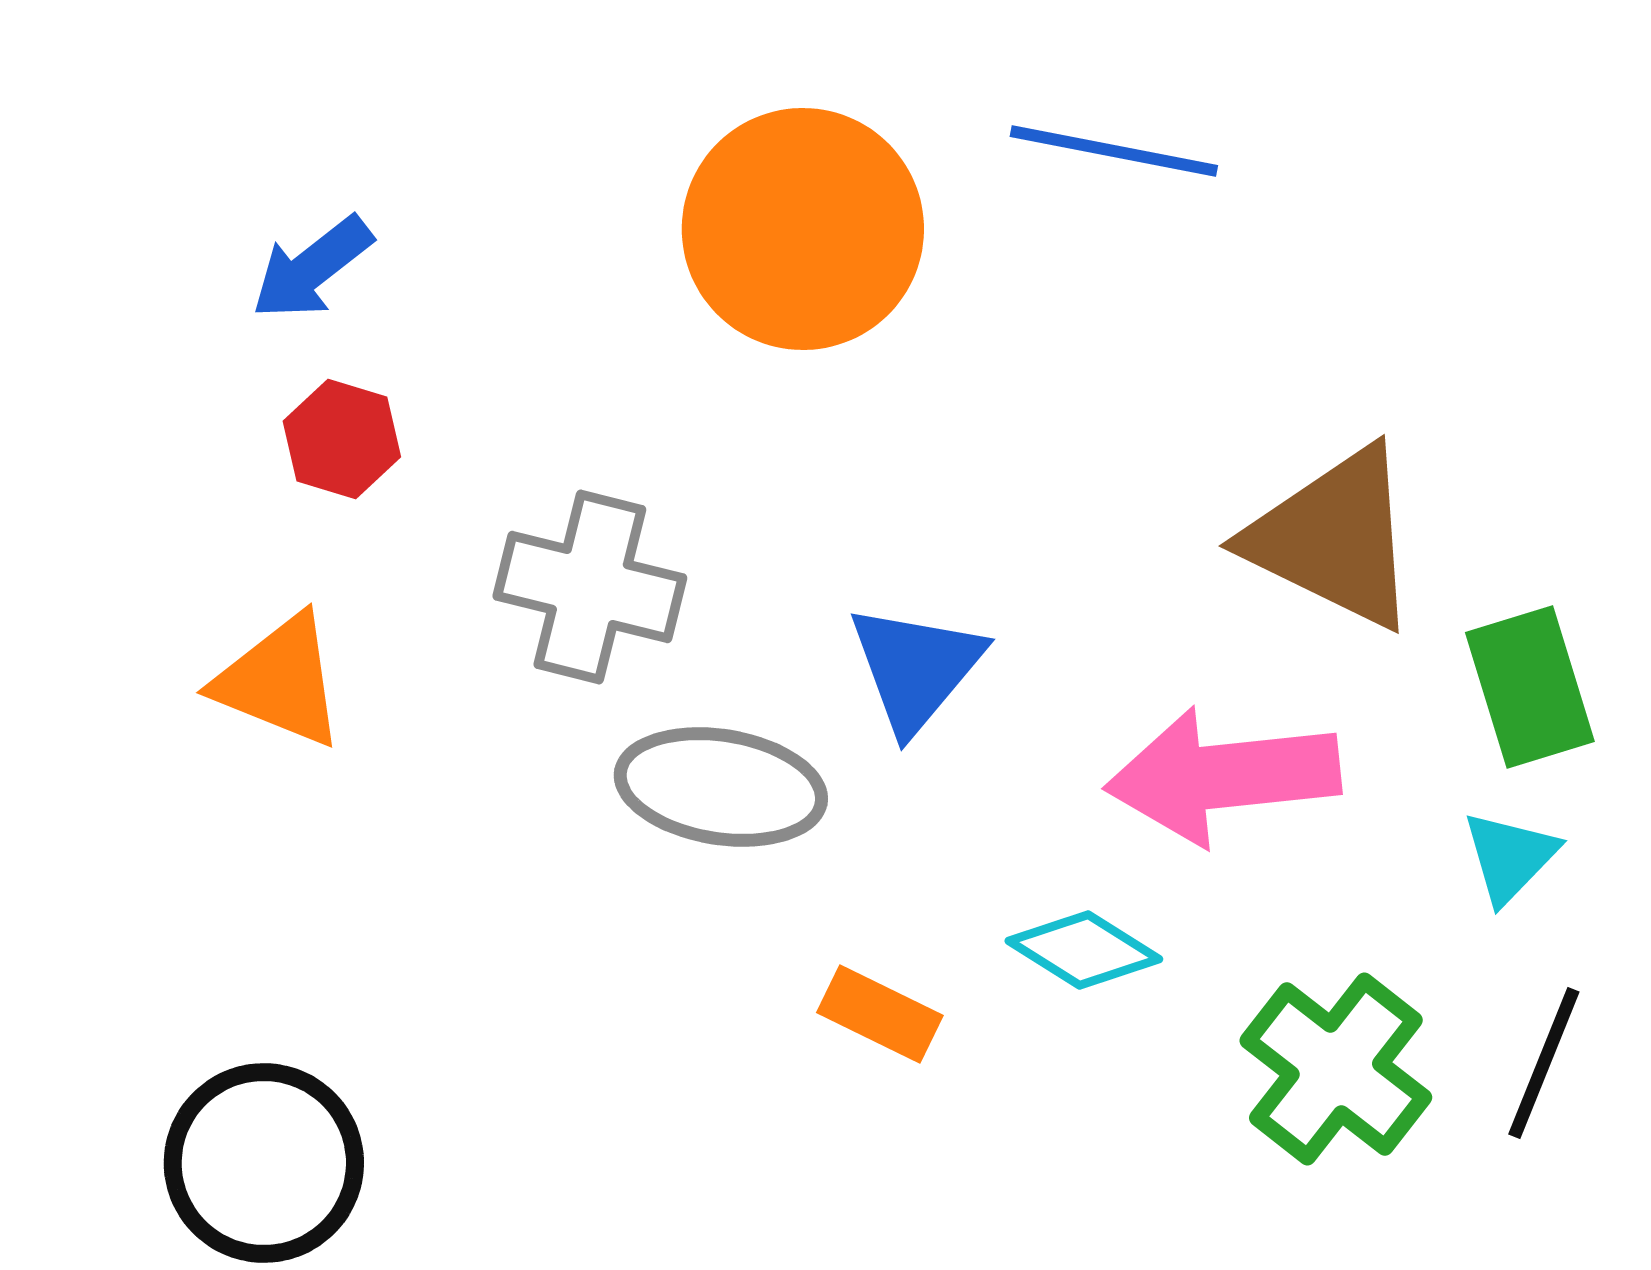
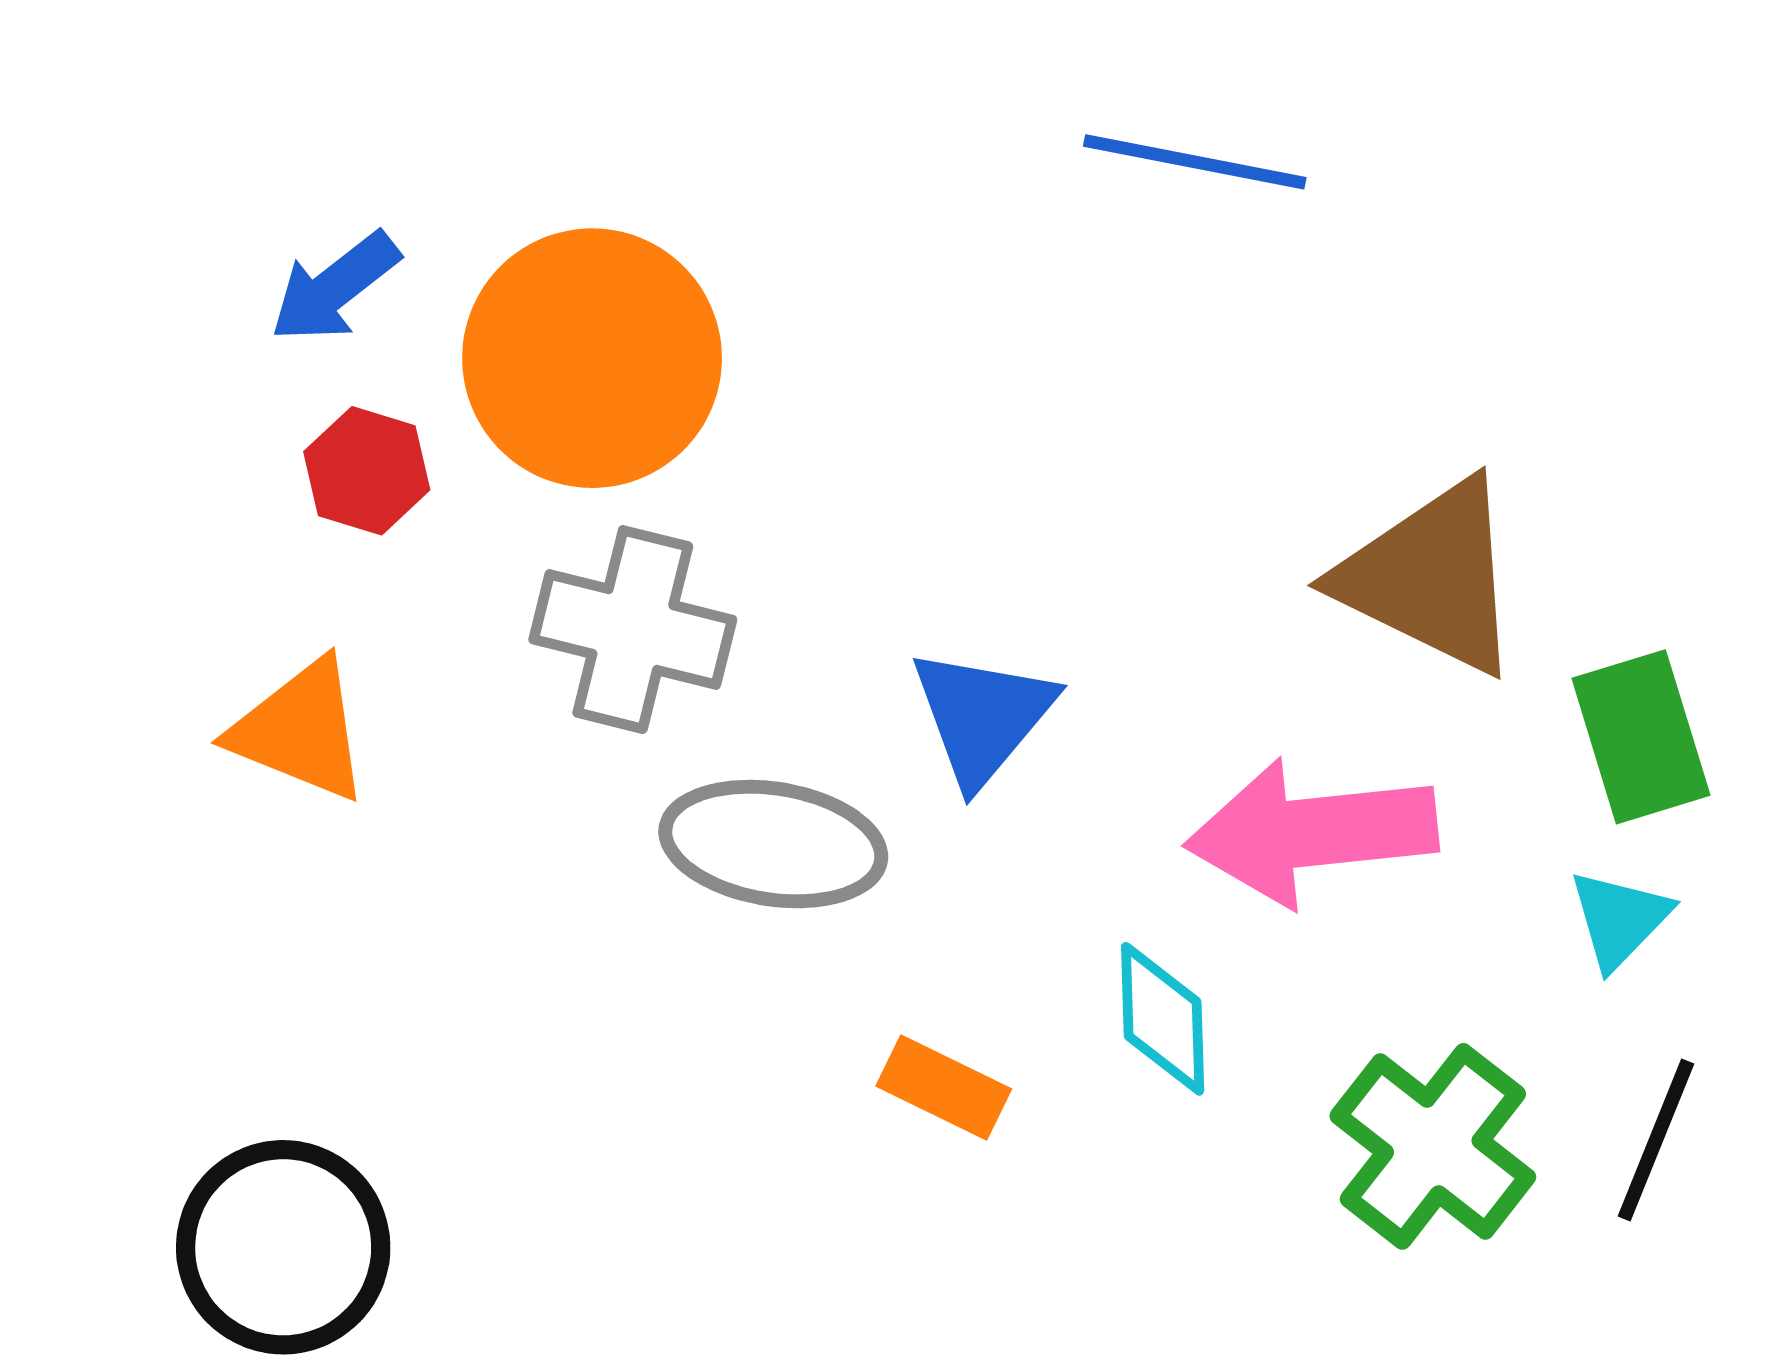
orange circle: (803, 229) -> (592, 358), moved
cyan diamond: (1084, 950) -> (1163, 1019), turned 56

